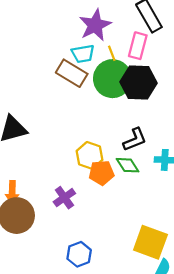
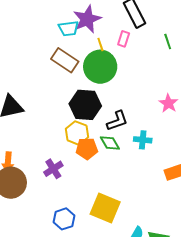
pink rectangle: (138, 46) -> (124, 39), size x0.7
cyan trapezoid: (83, 54) -> (69, 28), moved
black hexagon: (138, 83) -> (85, 105), moved
yellow square: (150, 242) -> (105, 208), moved

